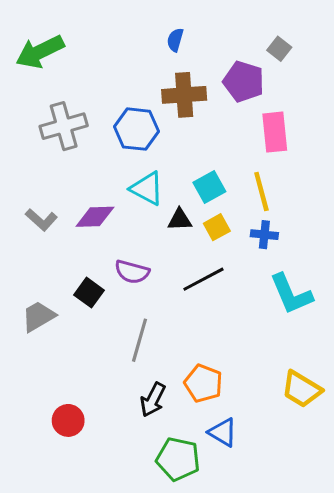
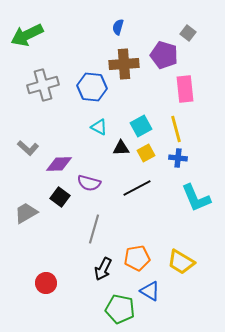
cyan triangle: (147, 189) -> (99, 127), size x0.7
purple diamond: (95, 217) -> (59, 164), moved
orange pentagon: (203, 383) -> (137, 258), turned -30
yellow trapezoid: (302, 389) -> (181, 262), moved

